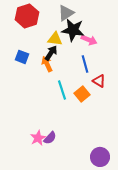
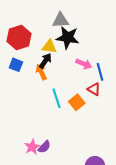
gray triangle: (66, 13) -> (61, 20), turned 30
red hexagon: (27, 16) -> (19, 37), moved
pink arrow: (89, 40) -> (84, 64), moved
blue line: (85, 64) -> (100, 72), moved

